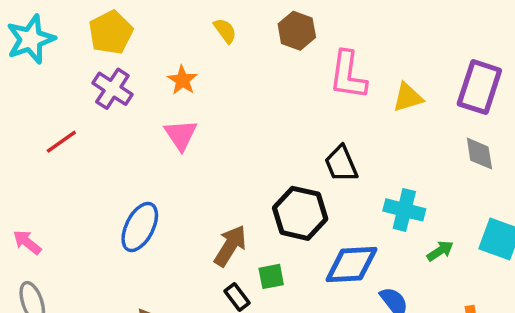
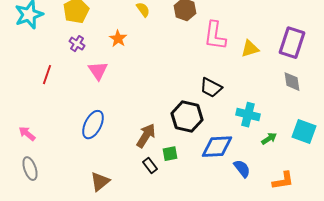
purple cross: (112, 89) -> (77, 44), size x0.7
pink triangle: (181, 135) -> (98, 71), moved
red line: (61, 142) -> (47, 75), turned -36
black trapezoid: (341, 164) -> (211, 88), turned -40

